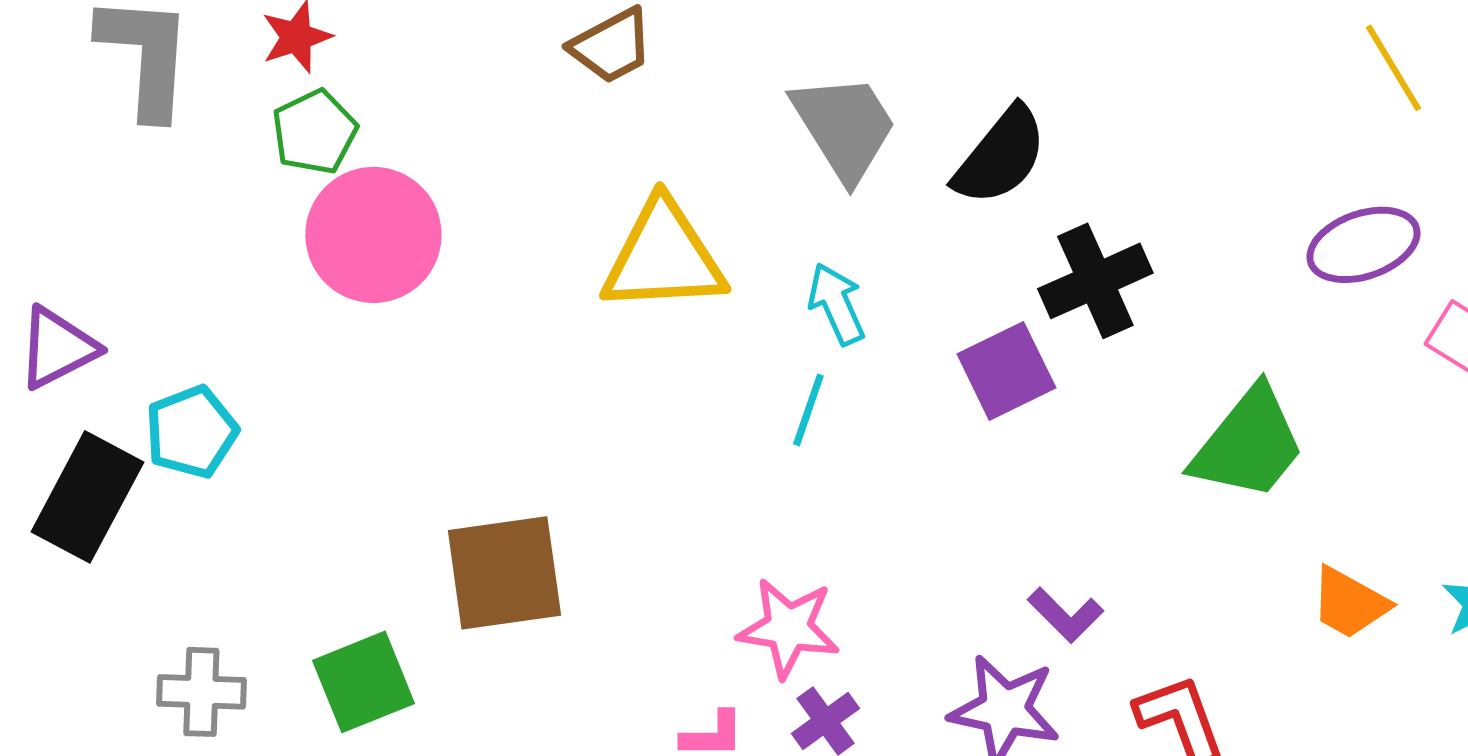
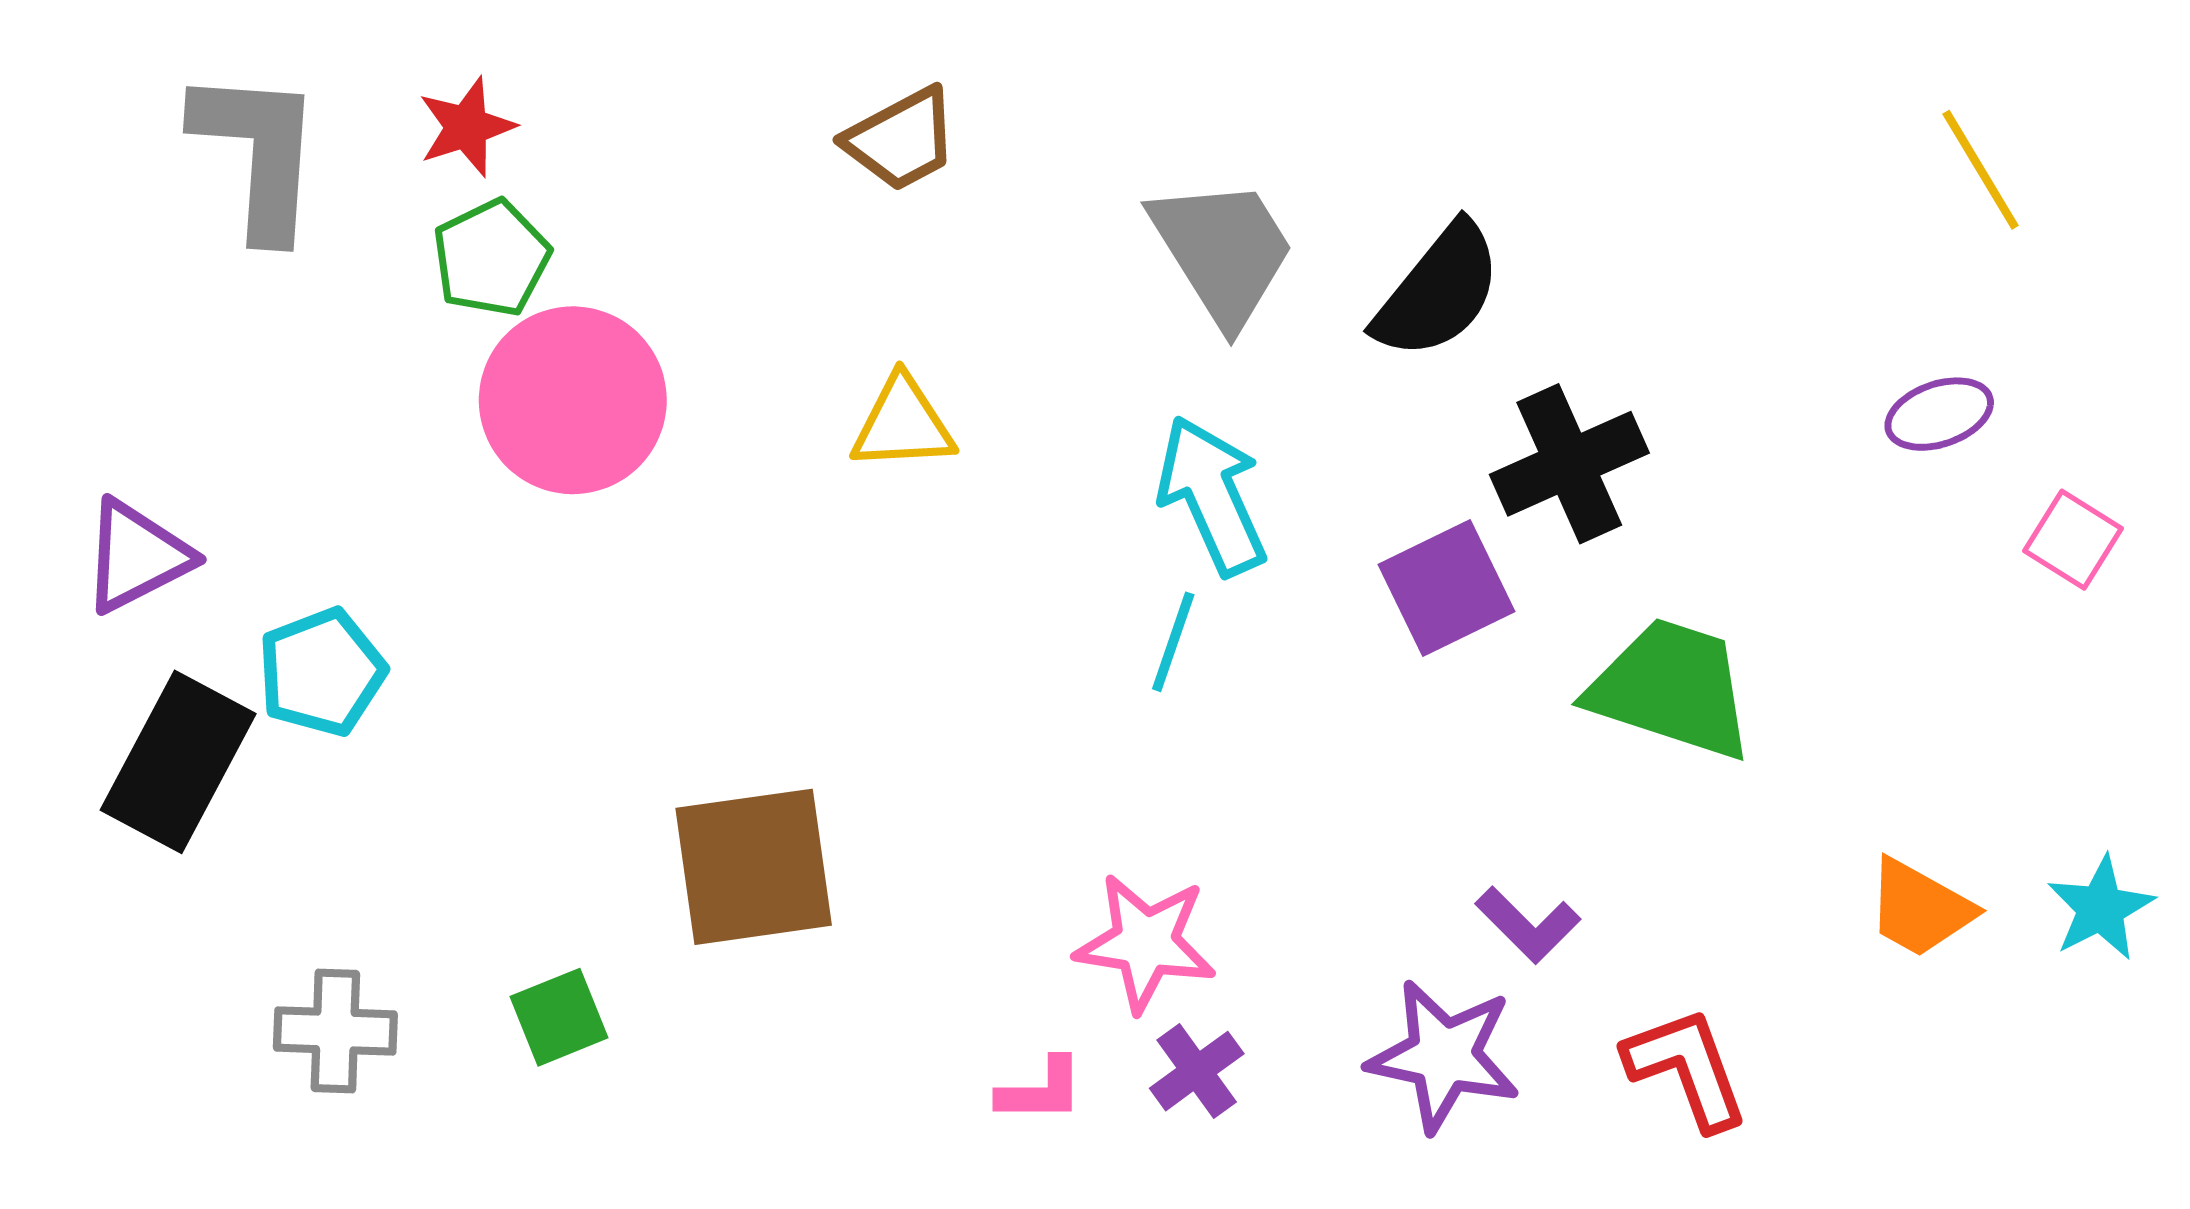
purple ellipse: (1363, 245) -> (1939, 414), size x0.7
yellow triangle: (663, 257) -> (903, 424), moved, size x0.6
cyan arrow: (836, 304) -> (1212, 495), size x1.4
green trapezoid: (1248, 444) -> (1671, 689), moved, turned -111
green square: (363, 682) -> (559, 1017), size x0.7

